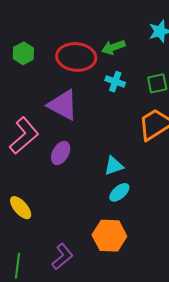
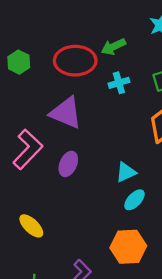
cyan cross: (115, 82) -> (119, 83), turned -30

